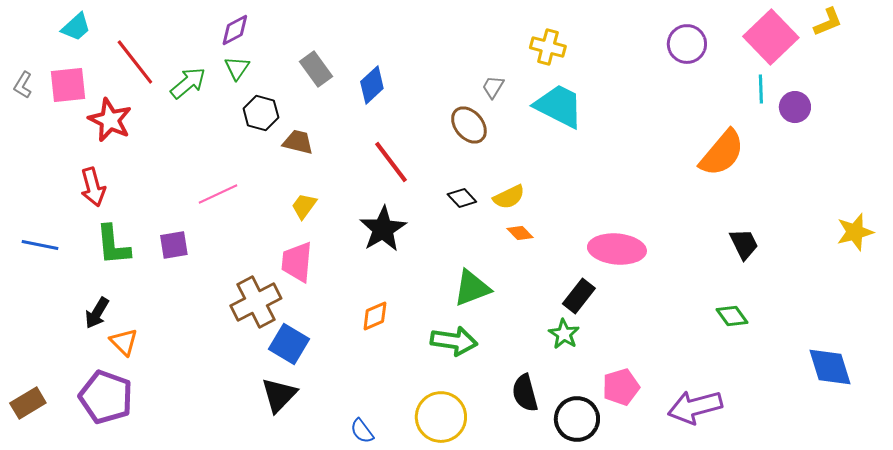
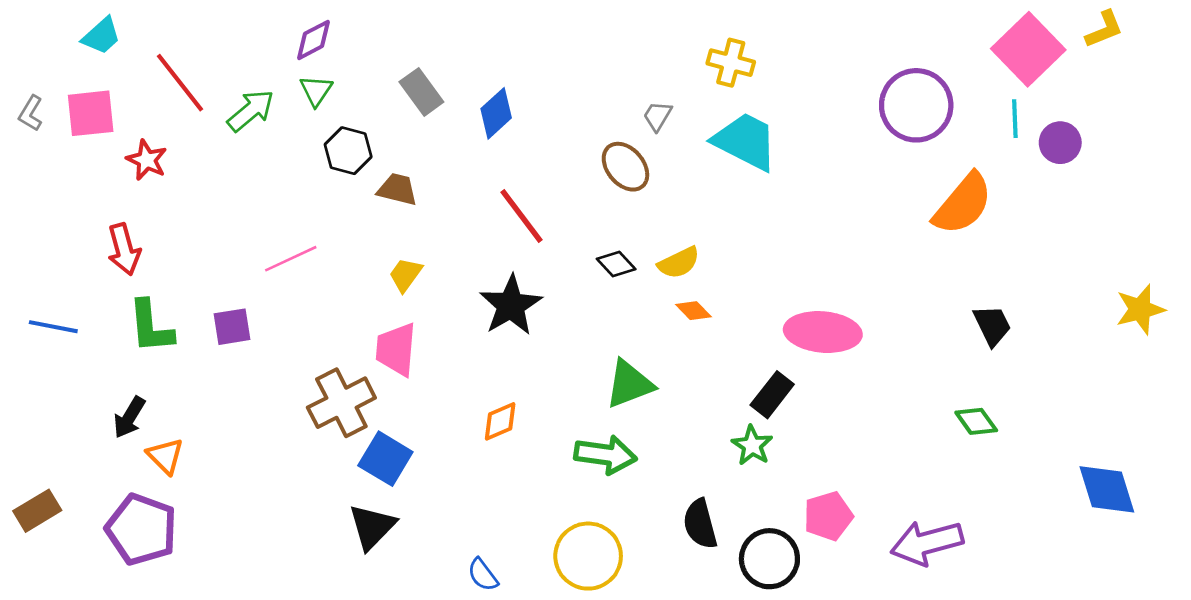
purple circle: (687, 44) -> (916, 105), moved, size x1.4
red star: (110, 120) -> (147, 160), size x0.7
brown rectangle: (28, 403) -> (37, 511), moved

